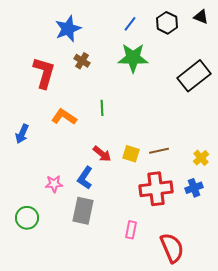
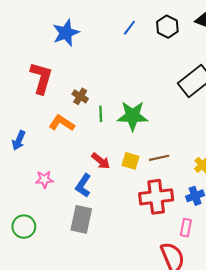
green star: (133, 58) -> (133, 116), moved
brown cross: (82, 61) -> (80, 96), moved
pink star: (54, 184) -> (44, 179), moved
pink rectangle: (131, 230) -> (186, 228), moved

